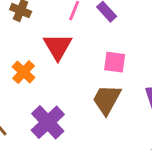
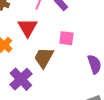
brown trapezoid: (107, 100) -> (44, 58), moved

